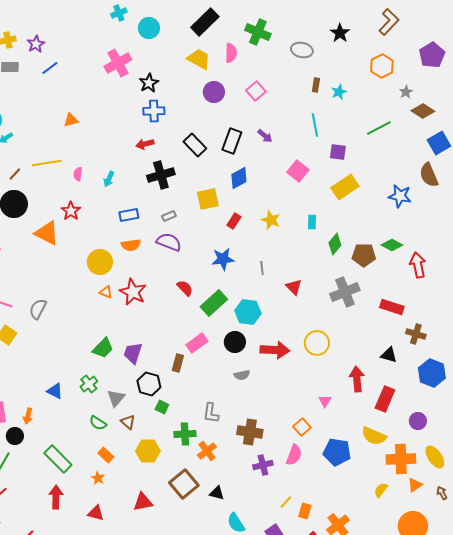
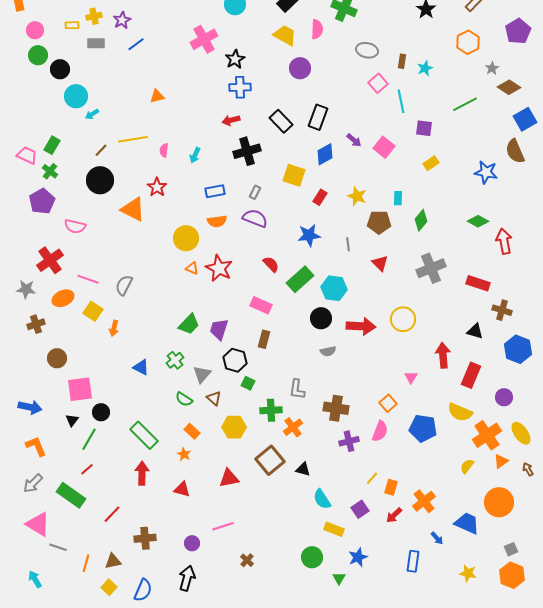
gray ellipse: (302, 50) -> (367, 50), moved
pink square: (256, 91) -> (378, 83), moved
purple arrow: (265, 136) -> (354, 140), moved
yellow rectangle: (345, 187) -> (431, 163), size x0.6
yellow square: (208, 199) -> (294, 175), turned 30
gray rectangle: (169, 216) -> (255, 192), turned -40
brown pentagon: (364, 255) -> (379, 222), moved
pink rectangle: (197, 343) -> (261, 305), moved, turned 60
orange arrow: (28, 416) -> (114, 328), moved
orange cross: (401, 459) -> (487, 435), turned -32

